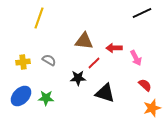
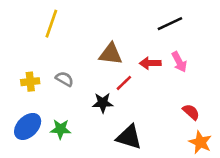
black line: (142, 13) -> (170, 24), moved
pink arrow: (136, 58) -> (179, 62), moved
black triangle: (105, 93) -> (129, 137), moved
orange star: (152, 108) -> (200, 142), turned -30

